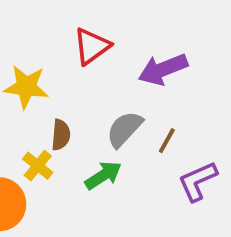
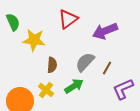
yellow cross: (38, 166) -> (46, 90), moved

